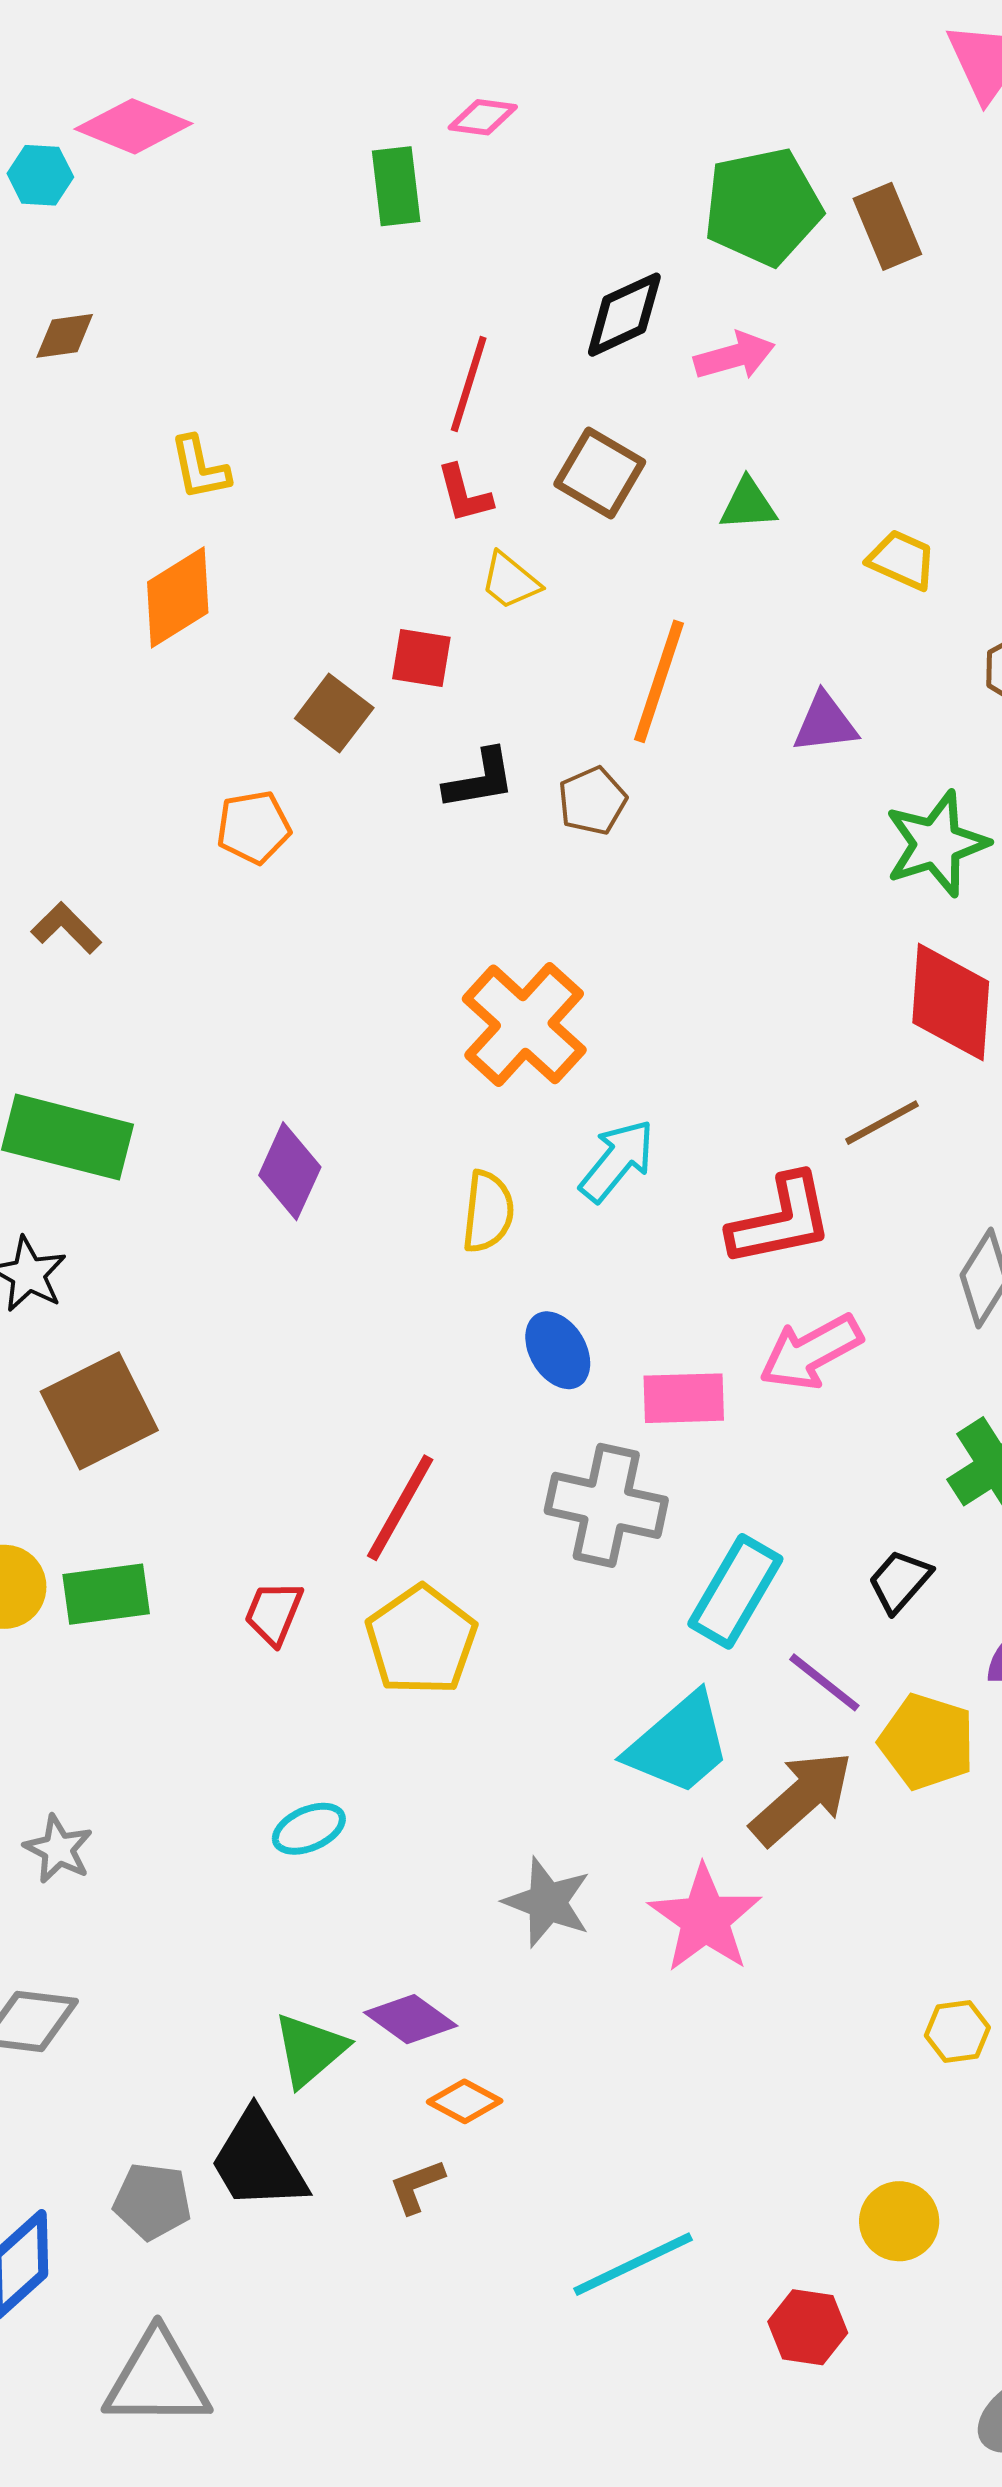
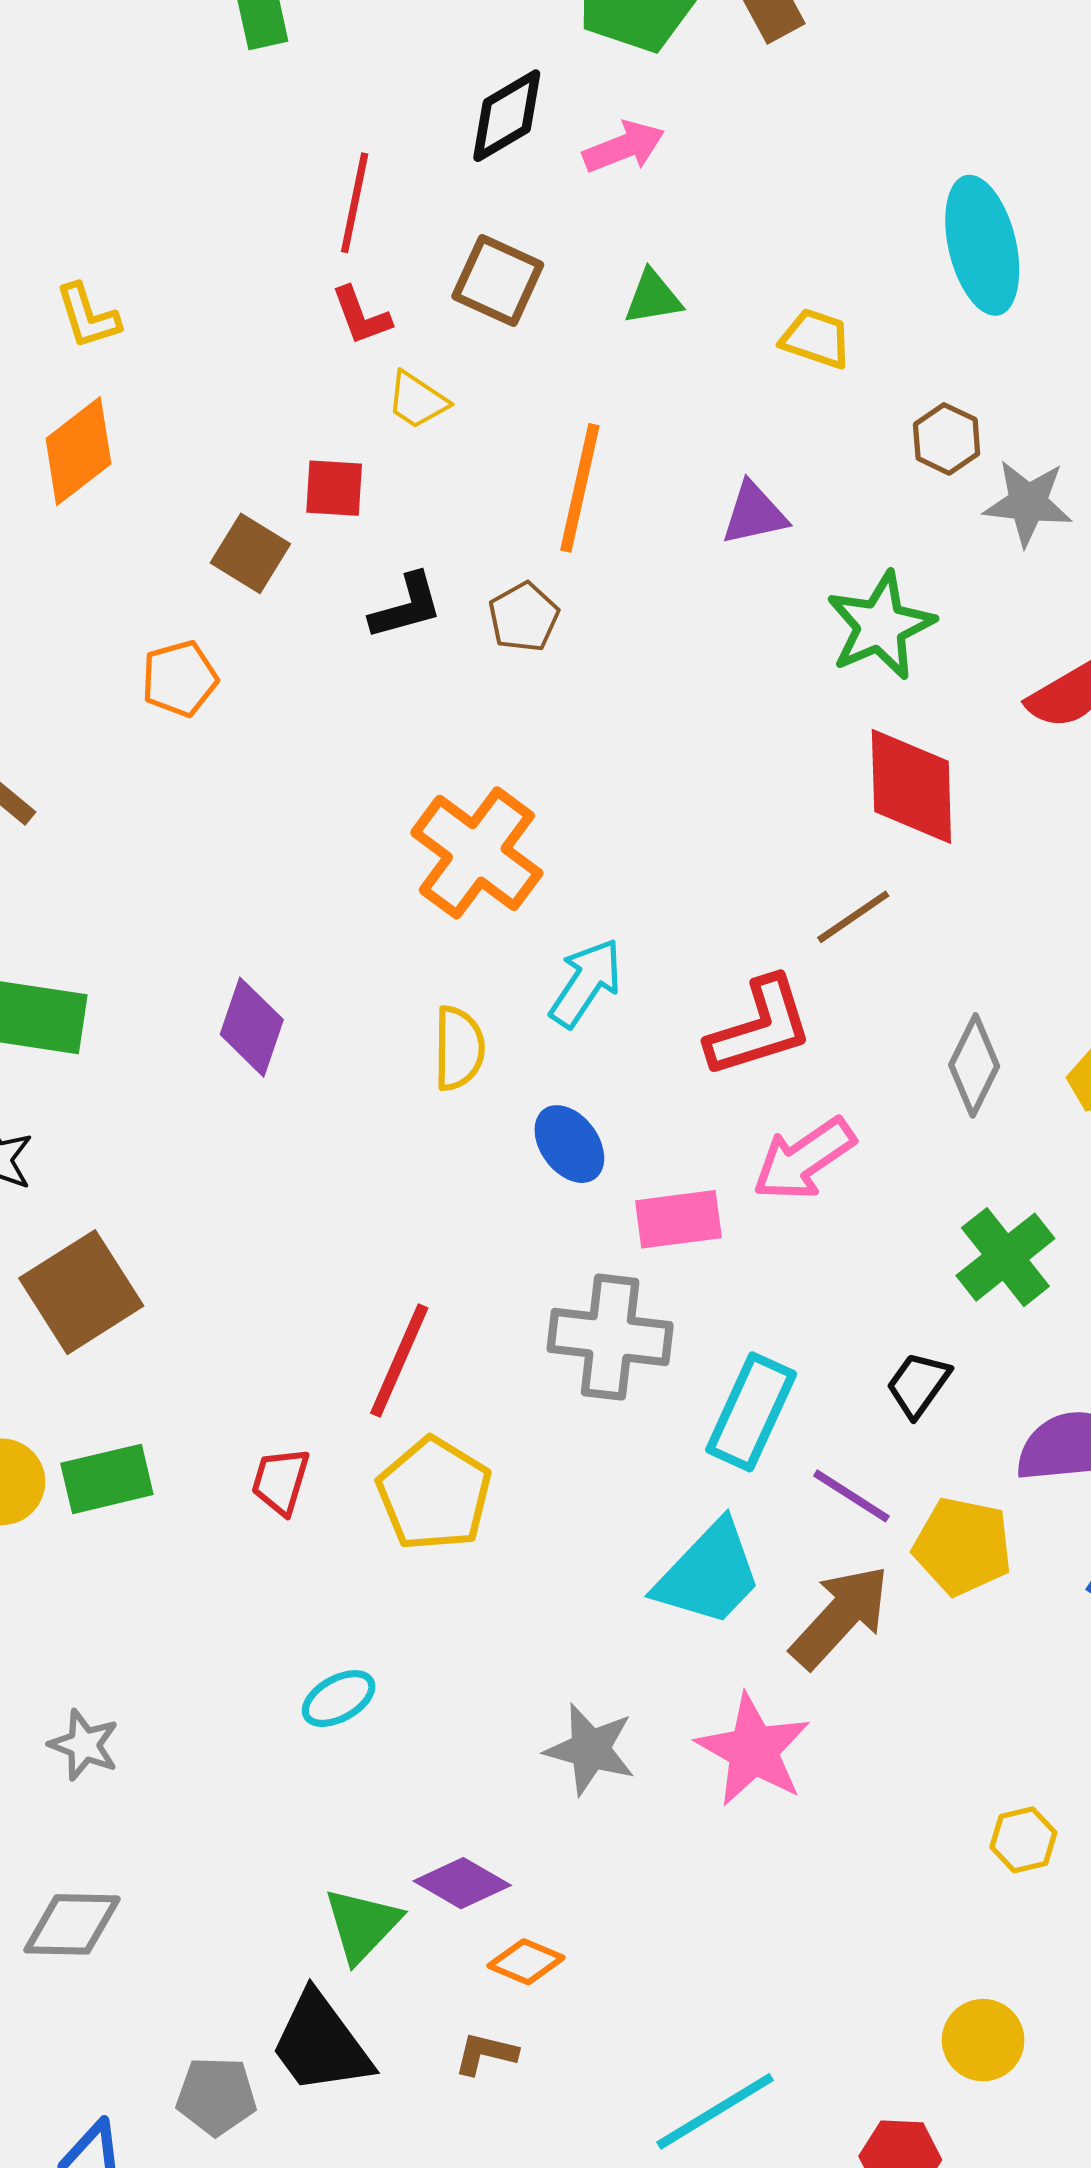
blue ellipse: (558, 1350) -> (569, 1144), moved
brown L-shape: (417, 2186) -> (486, 2054), turned 40

